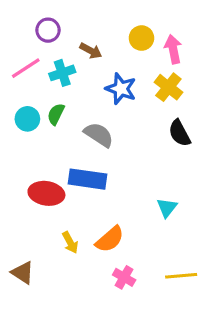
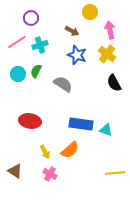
yellow circle: (141, 38) -> (90, 12), moved
brown arrow: (91, 51) -> (72, 31), moved
blue rectangle: (88, 179) -> (81, 124), moved
cyan triangle: (167, 208) -> (106, 130), turned -48
pink cross: (124, 277) -> (50, 174), moved

